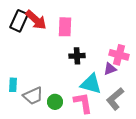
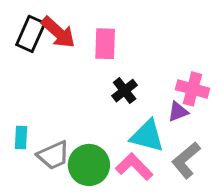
black cross: (77, 56) -> (125, 91), turned -35
green circle: (55, 102) -> (89, 165), size x1.6
pink L-shape: (83, 103) -> (134, 167), turned -35

